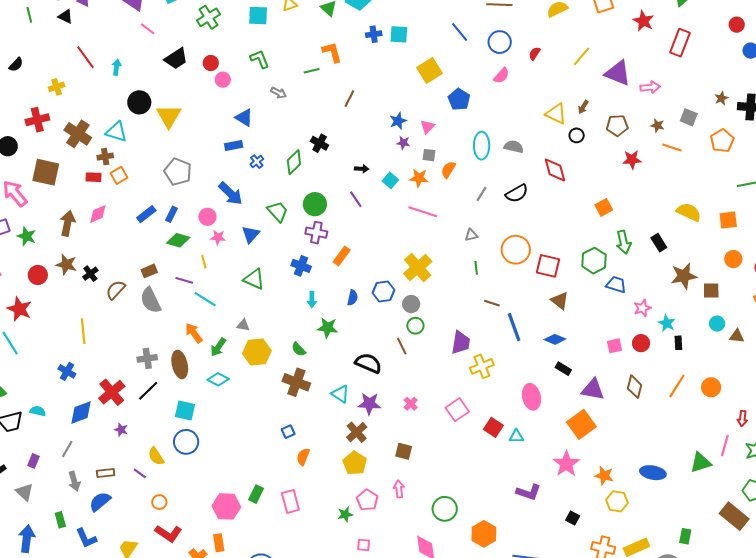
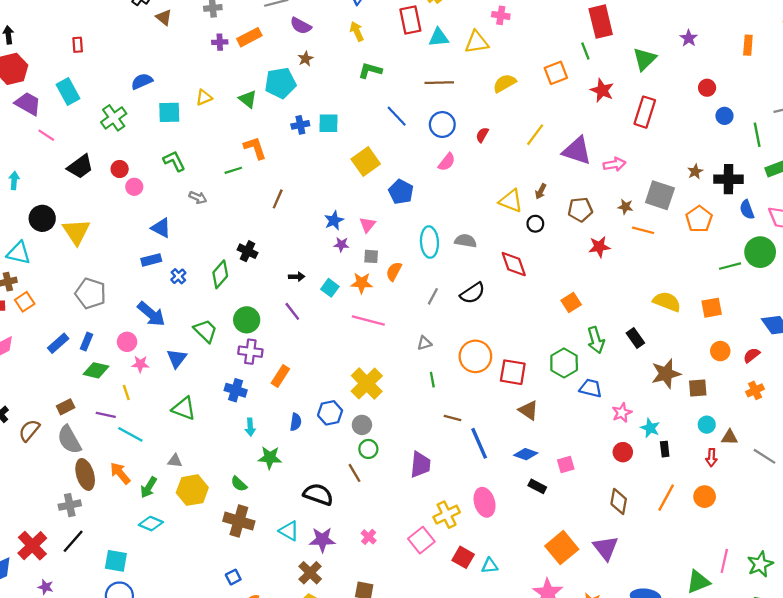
gray square: (689, 117) -> (660, 195), size x1.5
pink square: (614, 346) -> (566, 464), moved
brown ellipse: (180, 364) -> (85, 474), moved
yellow cross: (482, 366) -> (447, 515), moved
purple triangle: (593, 389) -> (606, 548), moved, turned 45
pink ellipse: (531, 397) -> (485, 502), moved
red arrow: (742, 418) -> (711, 458), moved

